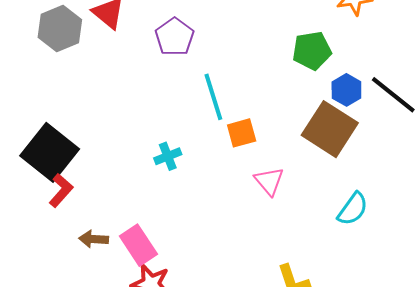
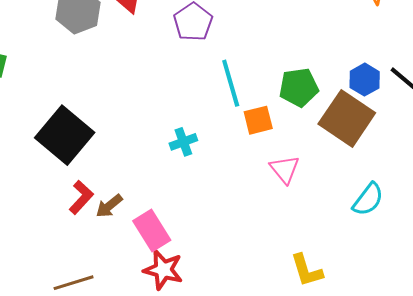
green pentagon: (312, 51) -> (299, 87), moved
red L-shape: (61, 190) -> (81, 197), moved
brown arrow: (94, 239) -> (109, 206), moved, turned -44

